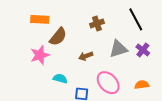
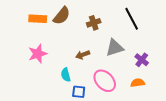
brown semicircle: (58, 37) -> (62, 16), moved
purple cross: (143, 50) -> (142, 60), moved
cyan semicircle: (60, 79) -> (66, 75), moved, turned -120

